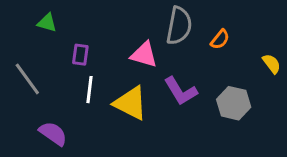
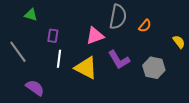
pink triangle: (144, 55) -> (95, 36), turned -36

